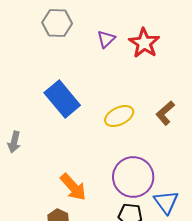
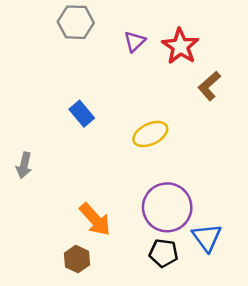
blue rectangle: (62, 99) -> (82, 114), size x0.6
brown L-shape: (165, 113) -> (209, 86), moved

